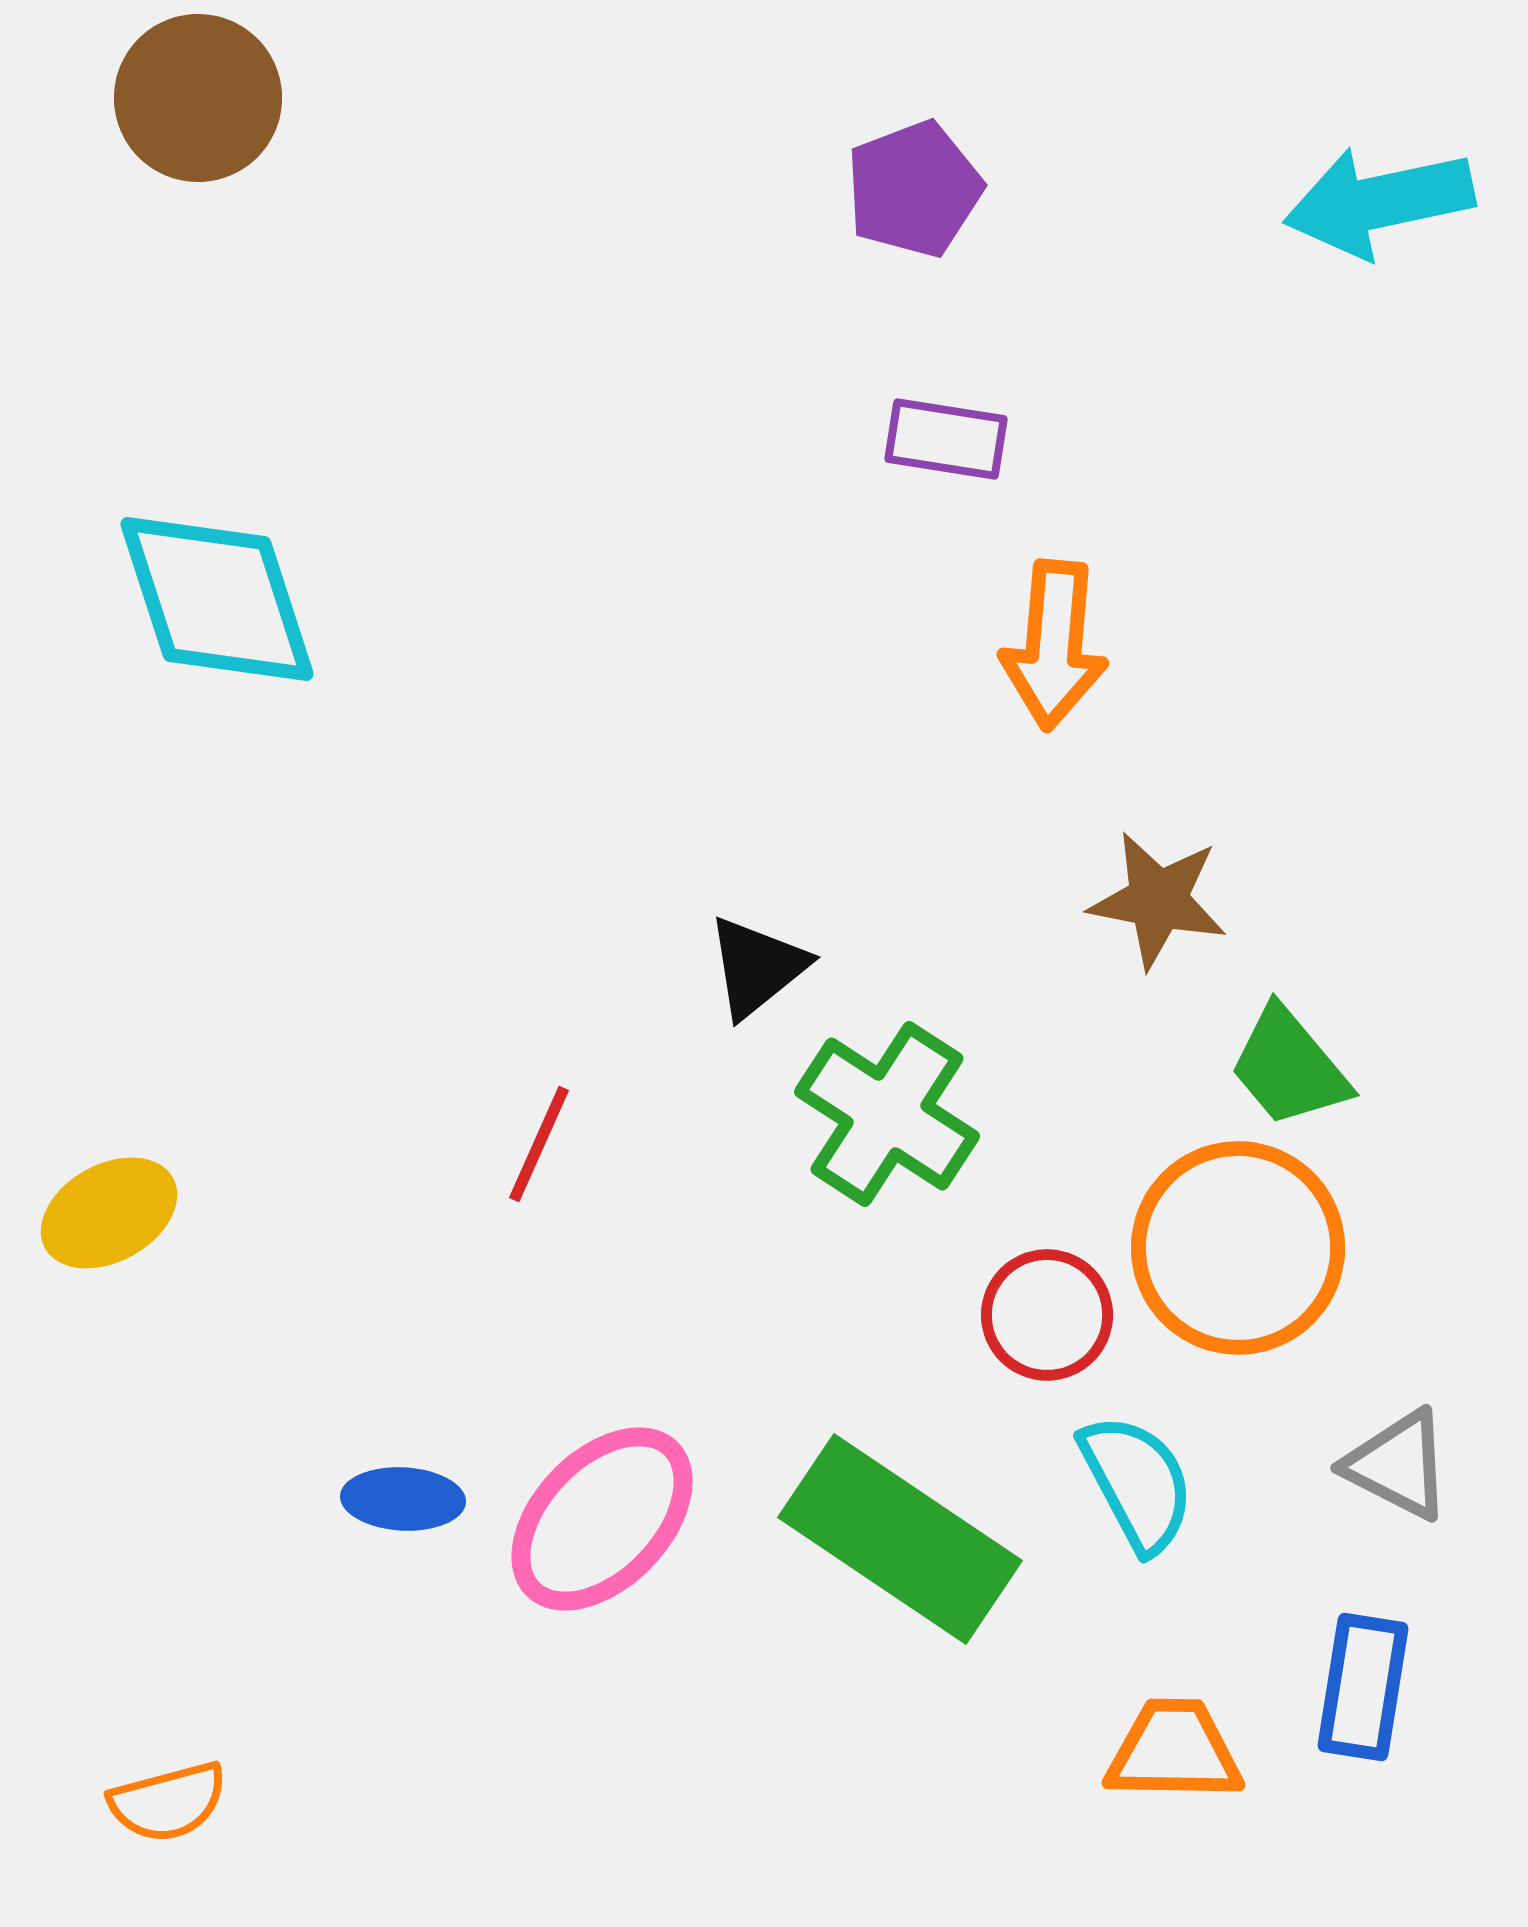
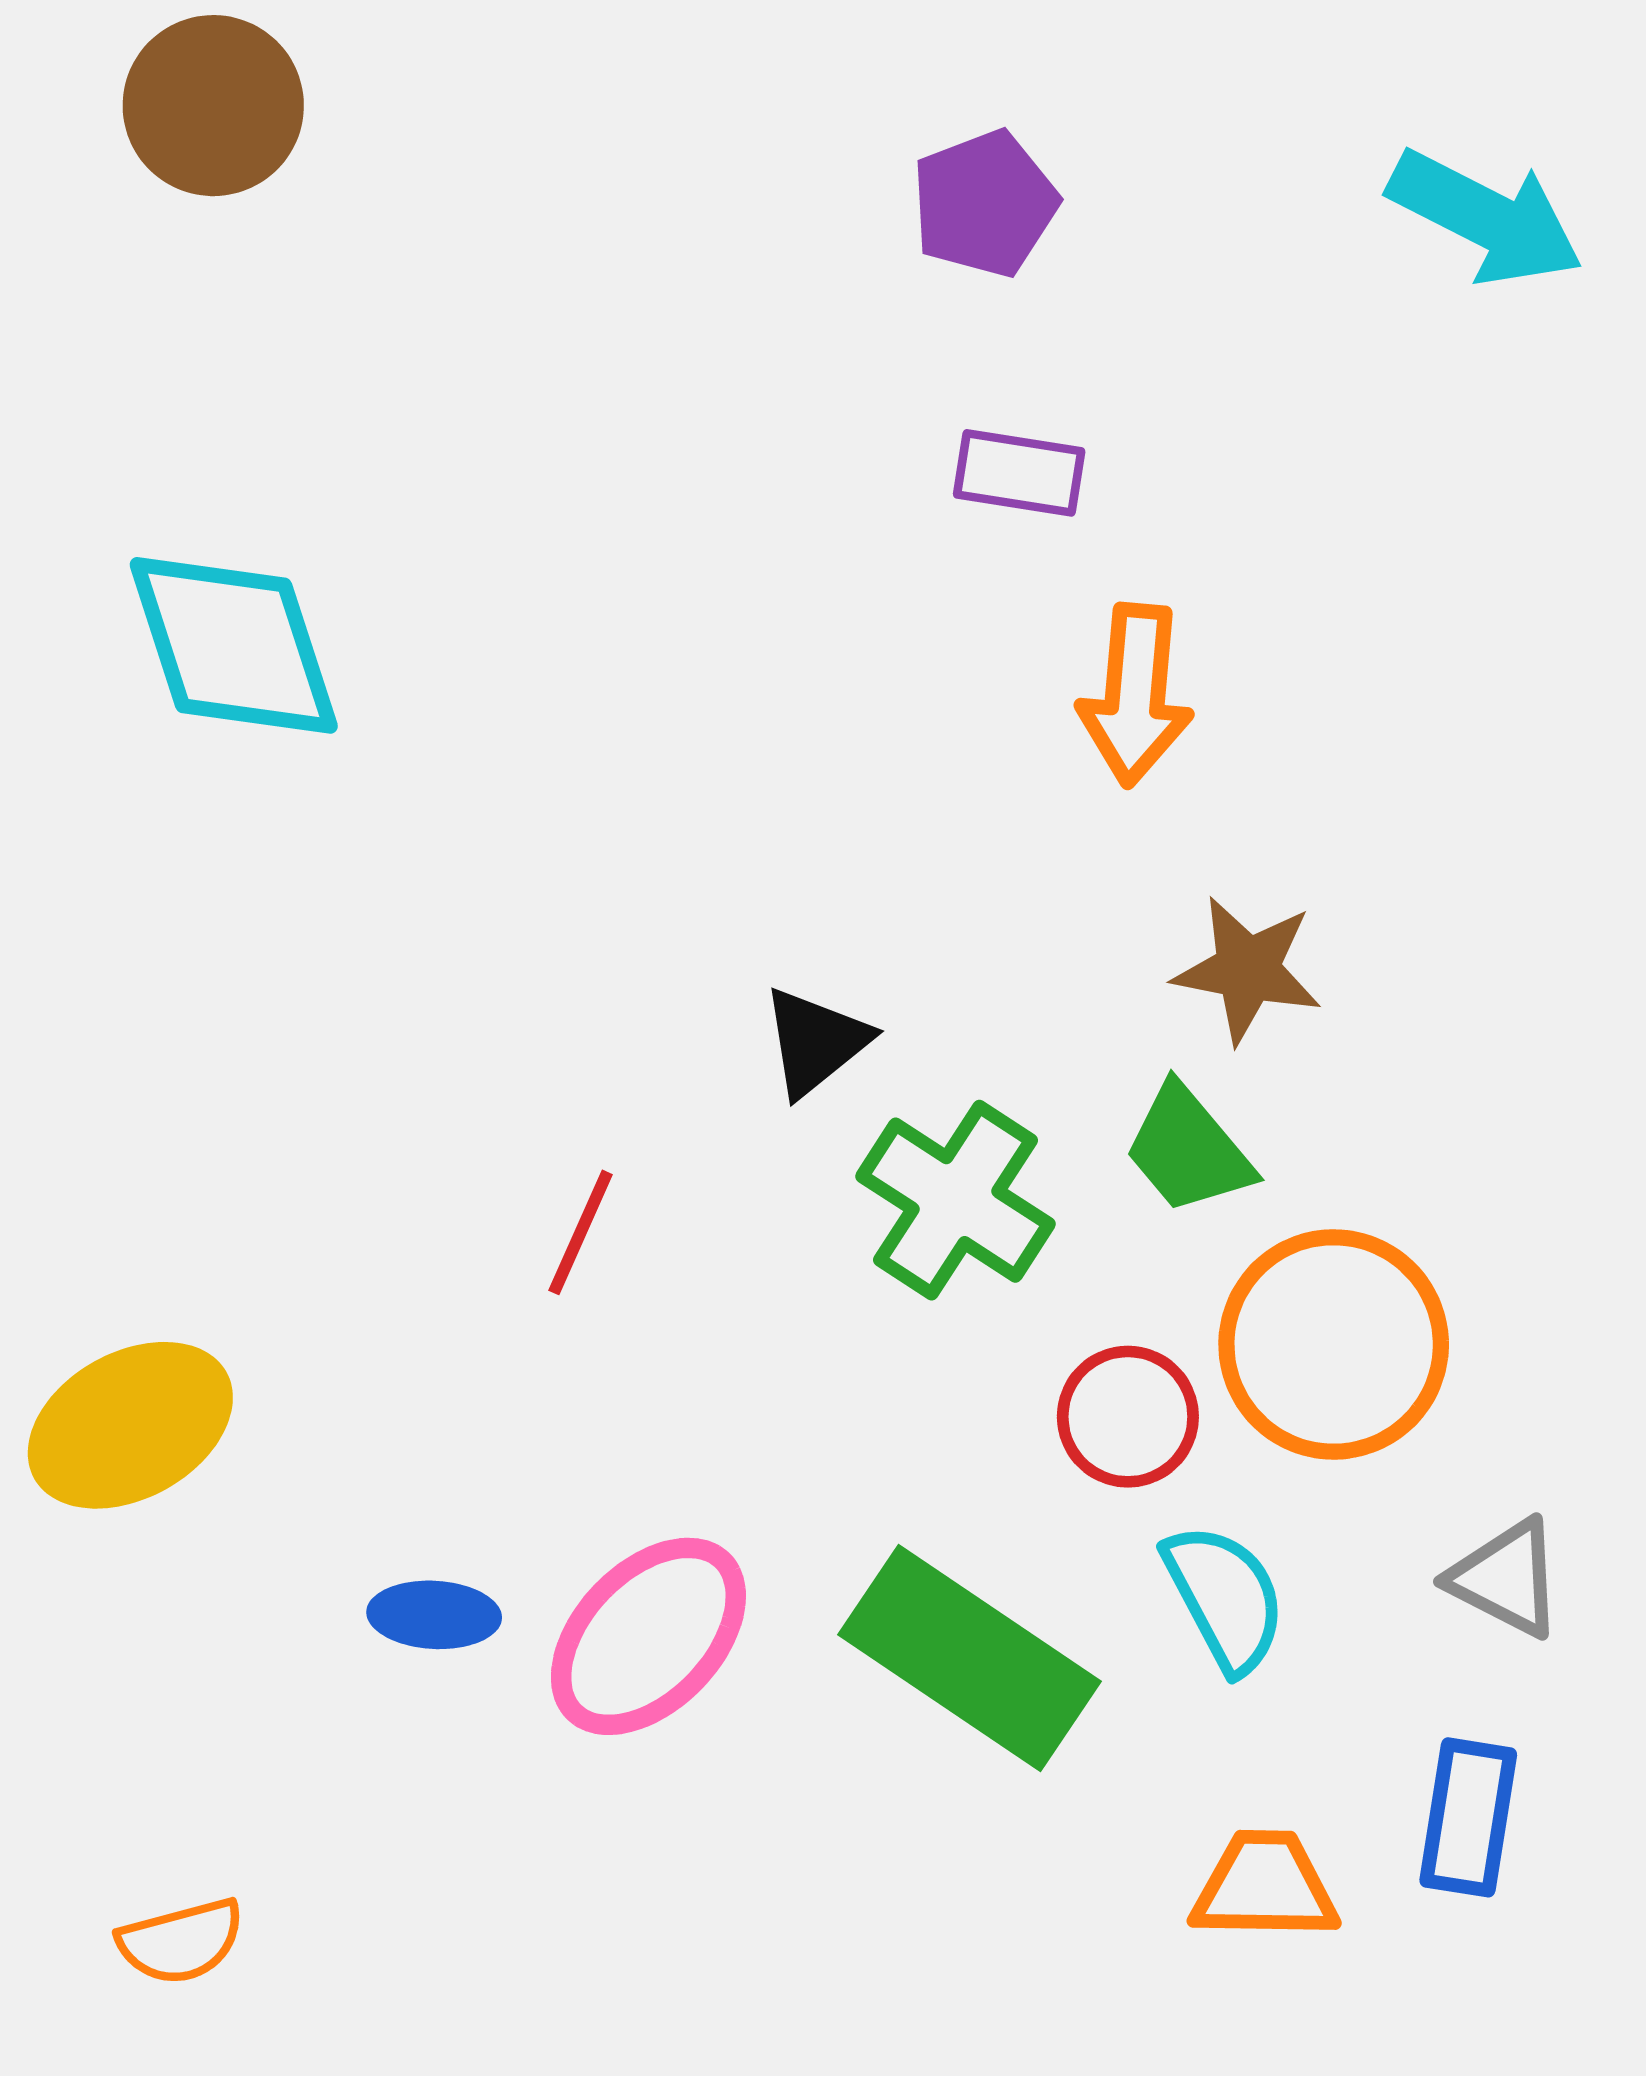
cyan arrow: (1379, 202) -> (1486, 218), turned -141
green trapezoid: (1289, 1067) -> (1188, 1149), moved
yellow ellipse: (109, 1213) -> (130, 1425), moved, size x1.4

